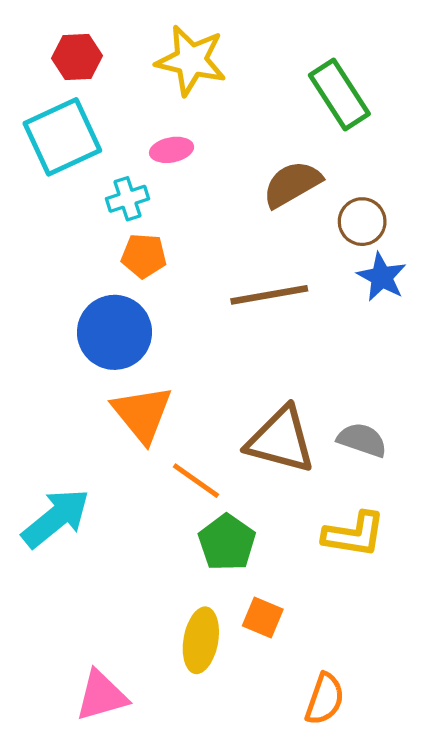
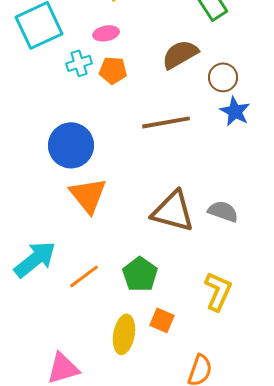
orange pentagon: (144, 256) -> (113, 70), moved
orange line: (196, 481) -> (84, 276), moved, turned -72
yellow L-shape: (354, 534) -> (218, 291), moved, turned -75

